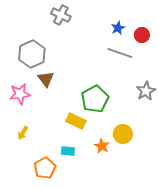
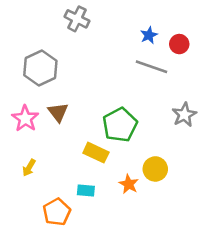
brown triangle: (46, 79) -> (58, 112), moved
pink star: (20, 94) -> (25, 118), turned -30

